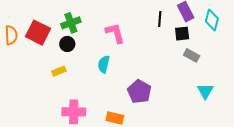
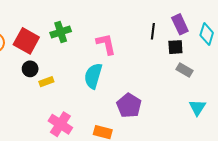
black circle: (67, 44) -> (30, 69), moved
cyan semicircle: (104, 64) -> (93, 76), size x1.4
pink cross: (74, 112) -> (60, 124), turned 30

